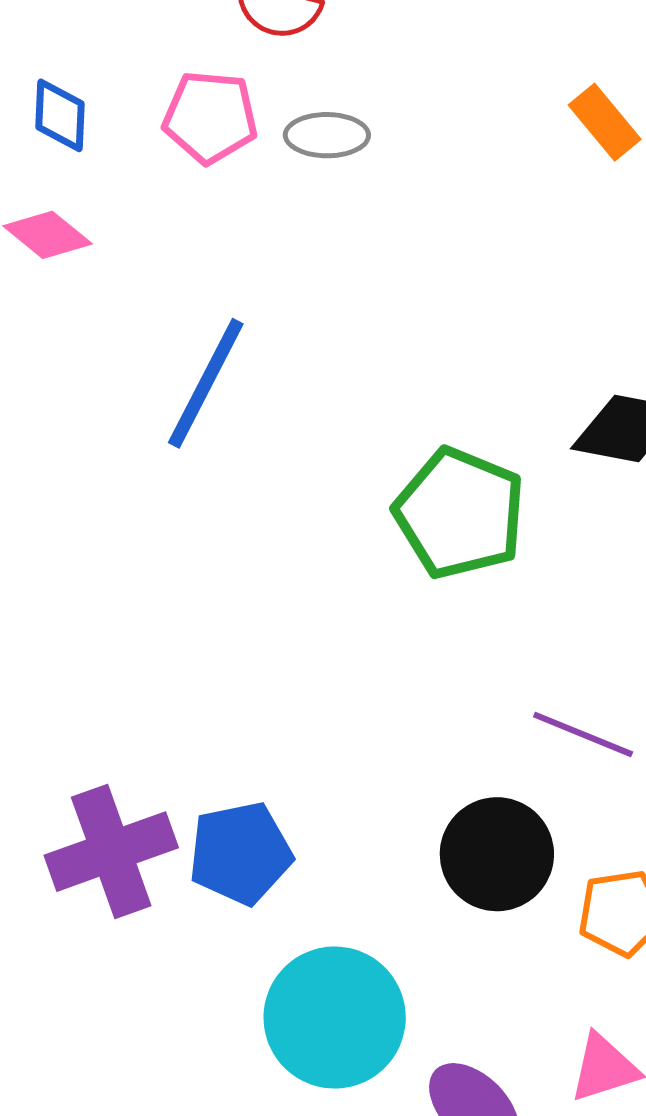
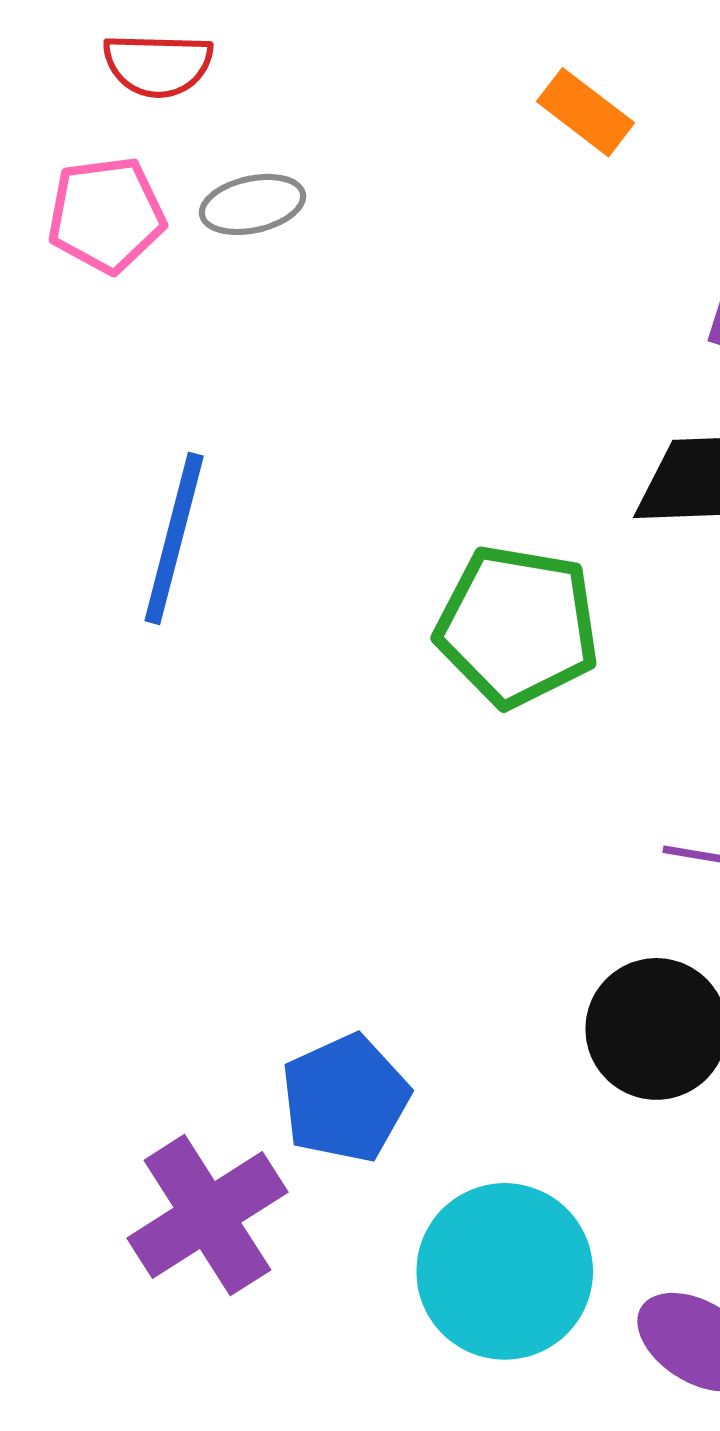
purple cross: (111, 852) -> (207, 1215), moved

